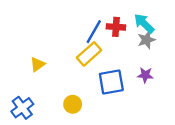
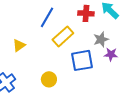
blue line: (94, 32) -> (47, 17), moved
gray star: (146, 40) -> (101, 39), moved

